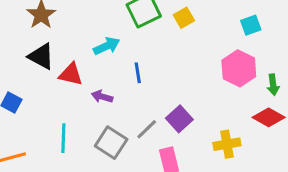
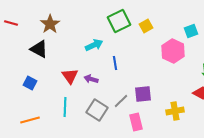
black triangle: (41, 56) -> (39, 49), moved
pink hexagon: (239, 68) -> (173, 51), moved
red triangle: (71, 74) -> (70, 76), moved, turned 42
purple square: (179, 119) -> (143, 94), turned 36

